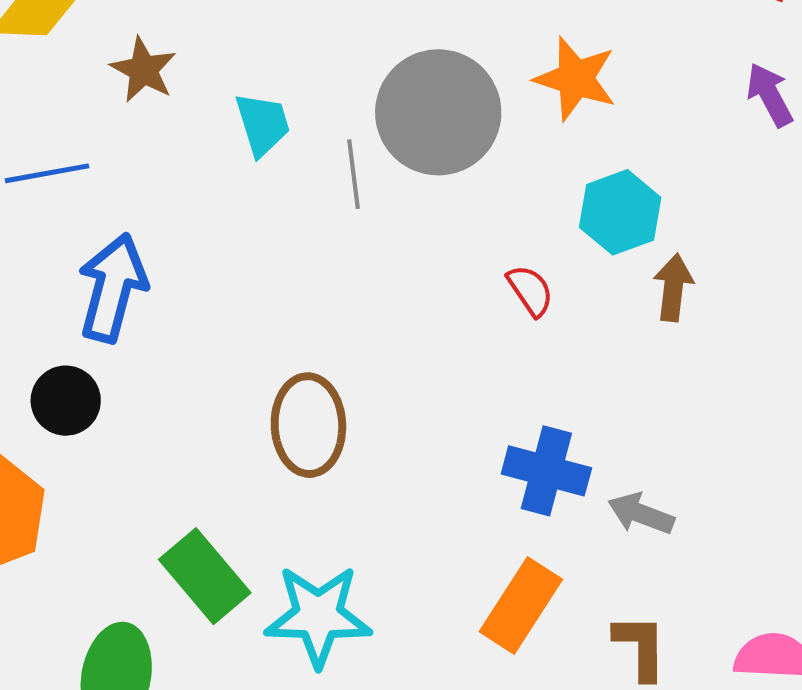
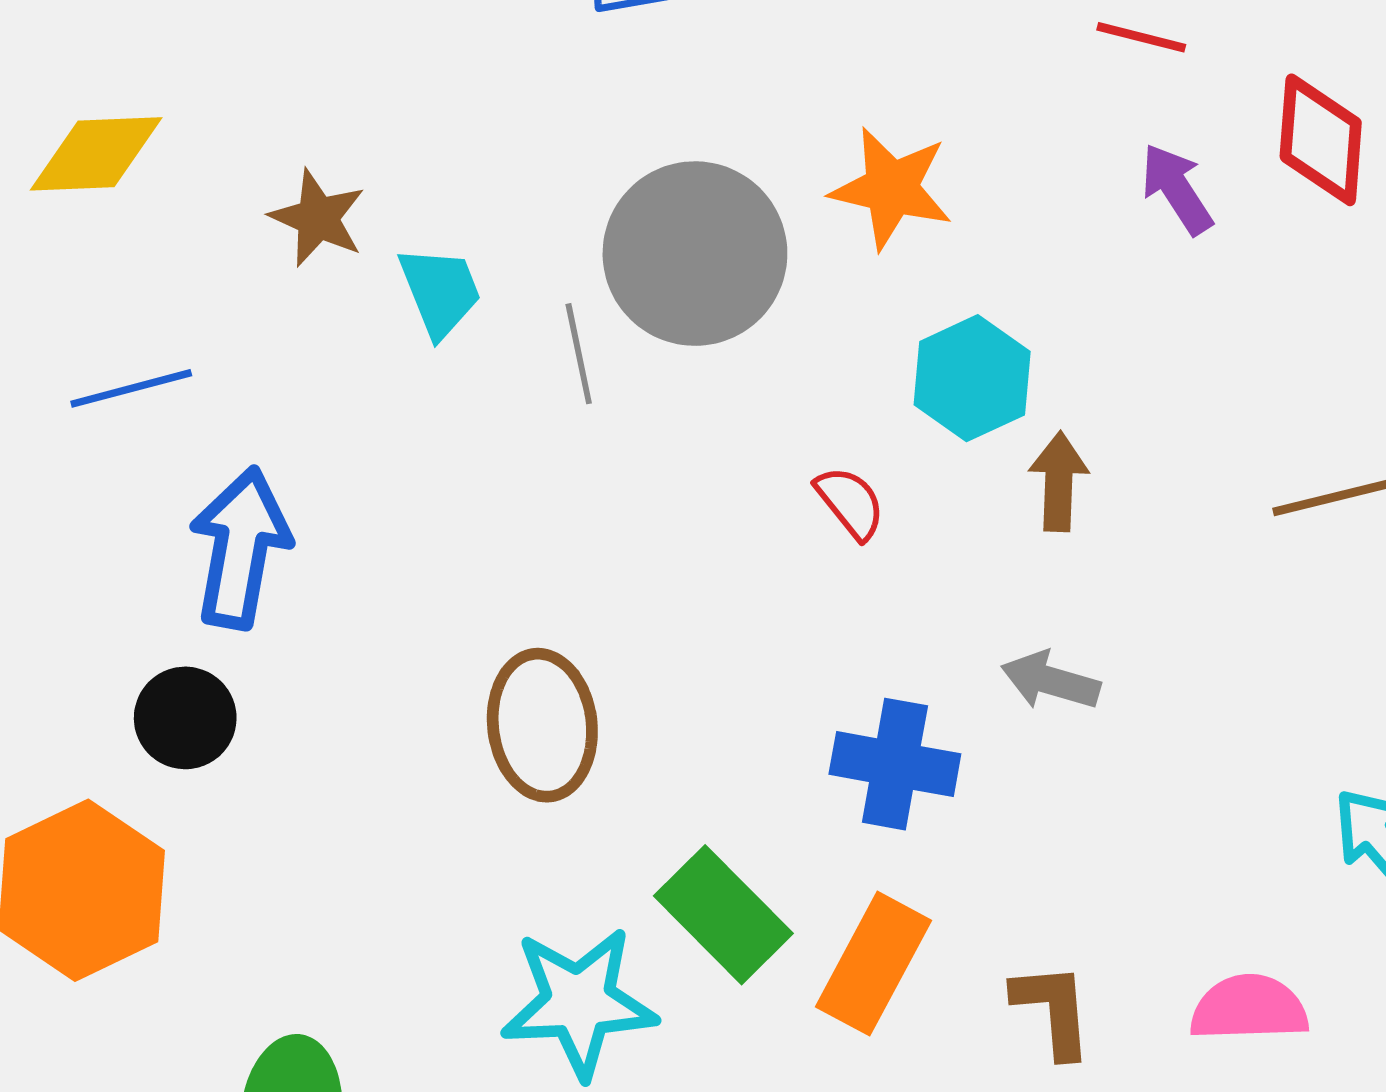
brown star: (143, 70) -> (318, 218), moved
gray arrow: (641, 514) -> (1051, 681), moved
green rectangle: (205, 576) -> (723, 915), moved

